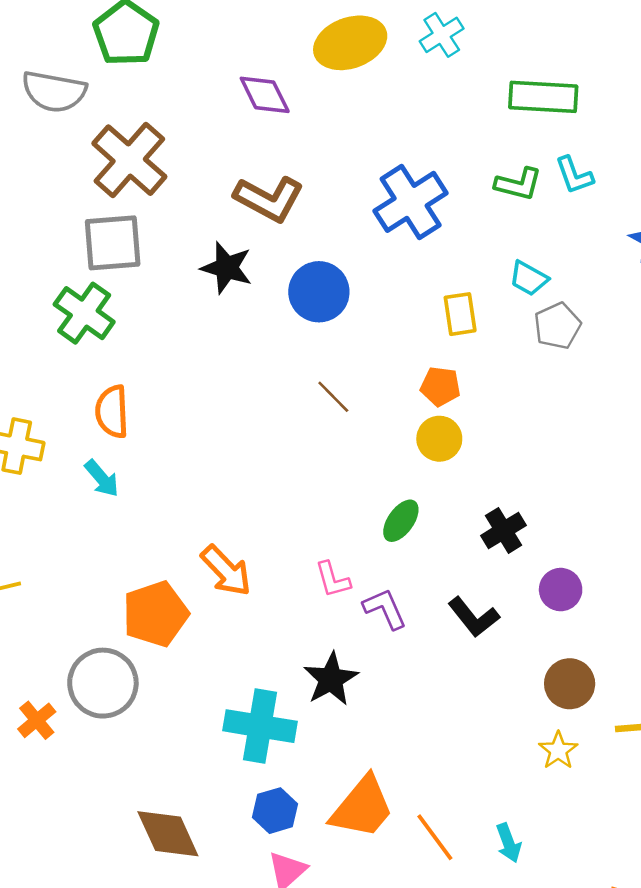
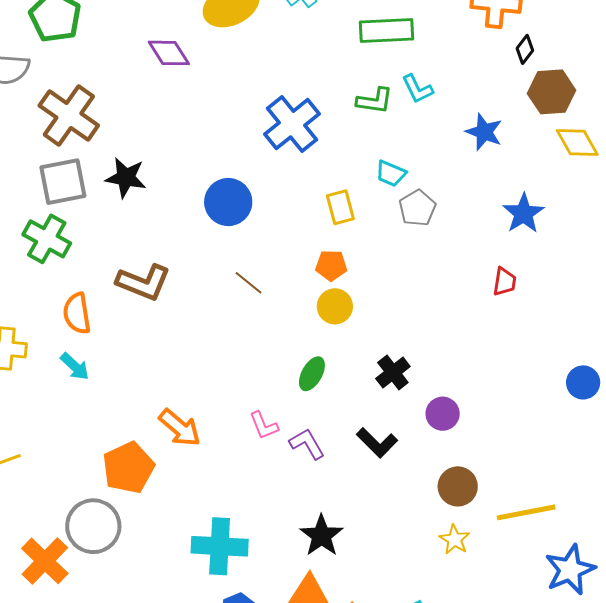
brown L-shape: (269, 199) -> (143, 282), moved
black star: (227, 268) -> (126, 178), moved
black star: (331, 679) -> (321, 536), moved
orange cross: (37, 720) -> (45, 561), size x1.6

